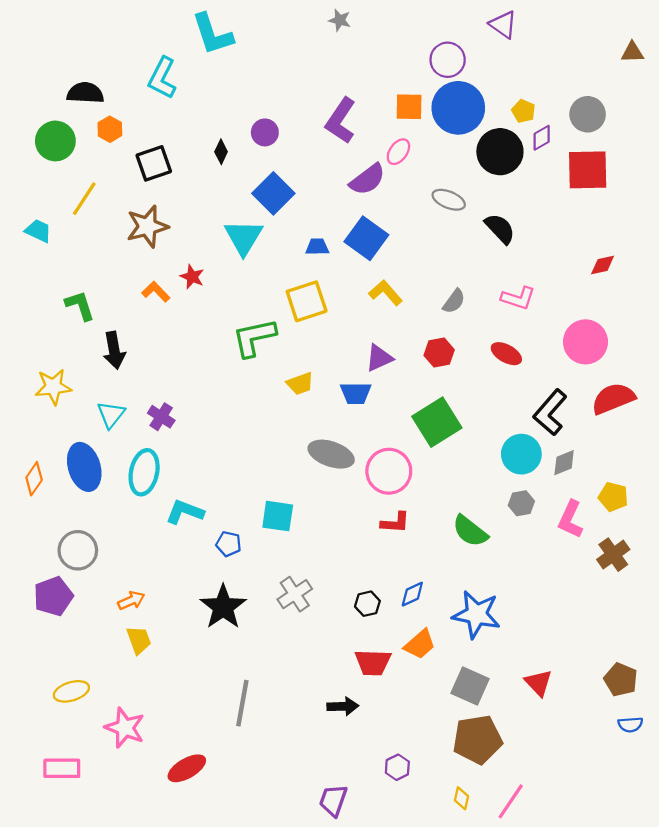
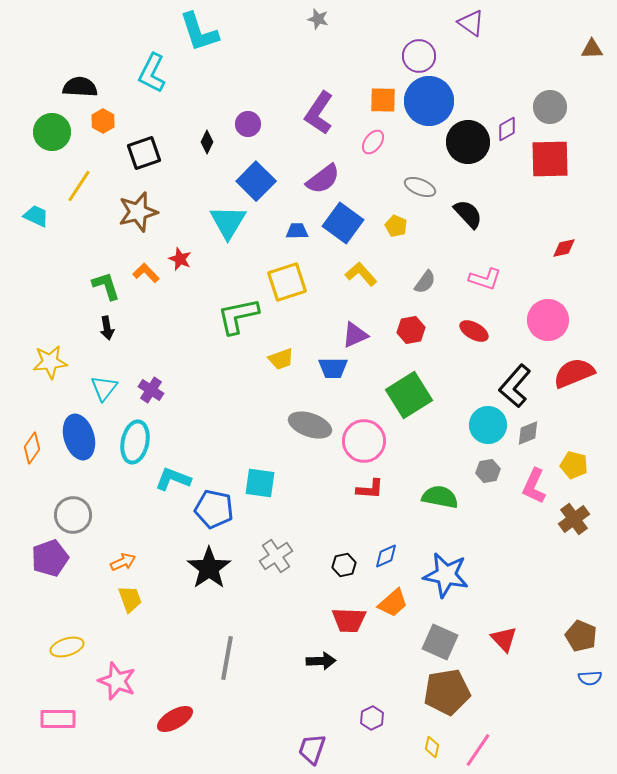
yellow pentagon: (523, 111) -> (396, 226), moved
purple semicircle: (367, 179) -> (323, 179), moved
green L-shape: (80, 306) -> (106, 286), moved
black arrow: (114, 350) -> (107, 328), size x0.7
green semicircle: (470, 531) -> (440, 497), turned 153
blue pentagon: (229, 544) -> (214, 509), size x1.6

